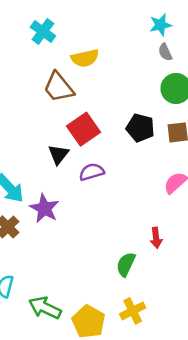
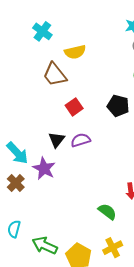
red square: (83, 129) -> (74, 107), size x0.7
black triangle: (58, 154) -> (57, 140), moved
green semicircle: (126, 264) -> (107, 212), turned 102

